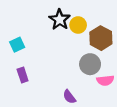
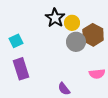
gray circle: (90, 64) -> (76, 42), moved
purple rectangle: (23, 75) -> (21, 69), size x1.5

